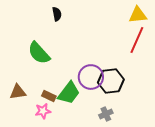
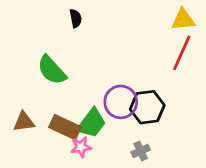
brown rectangle: (49, 96) -> (65, 127), size x1.6
pink star: (43, 111) -> (81, 147), moved

